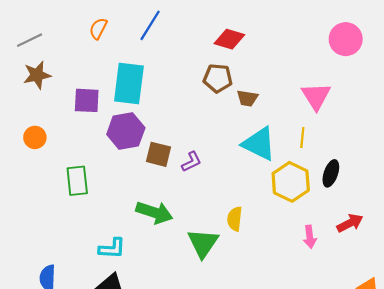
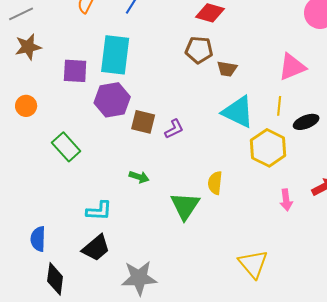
pink triangle: (316, 96) -> (292, 67), turned 40
black ellipse: (331, 173) -> (306, 122), moved, turned 50
green rectangle: (77, 181) -> (66, 147), turned -36
green arrow: (154, 212) -> (139, 177), size x0.6

